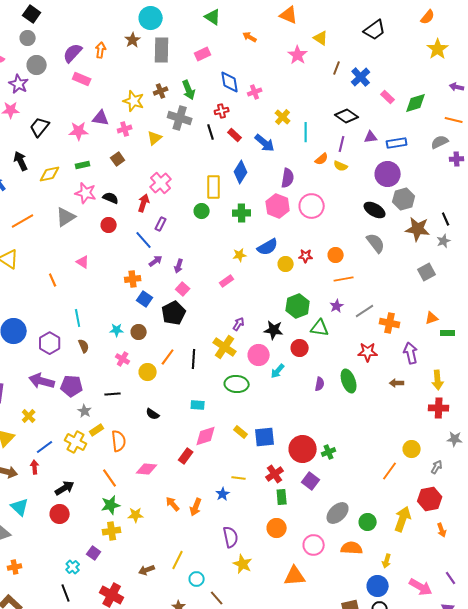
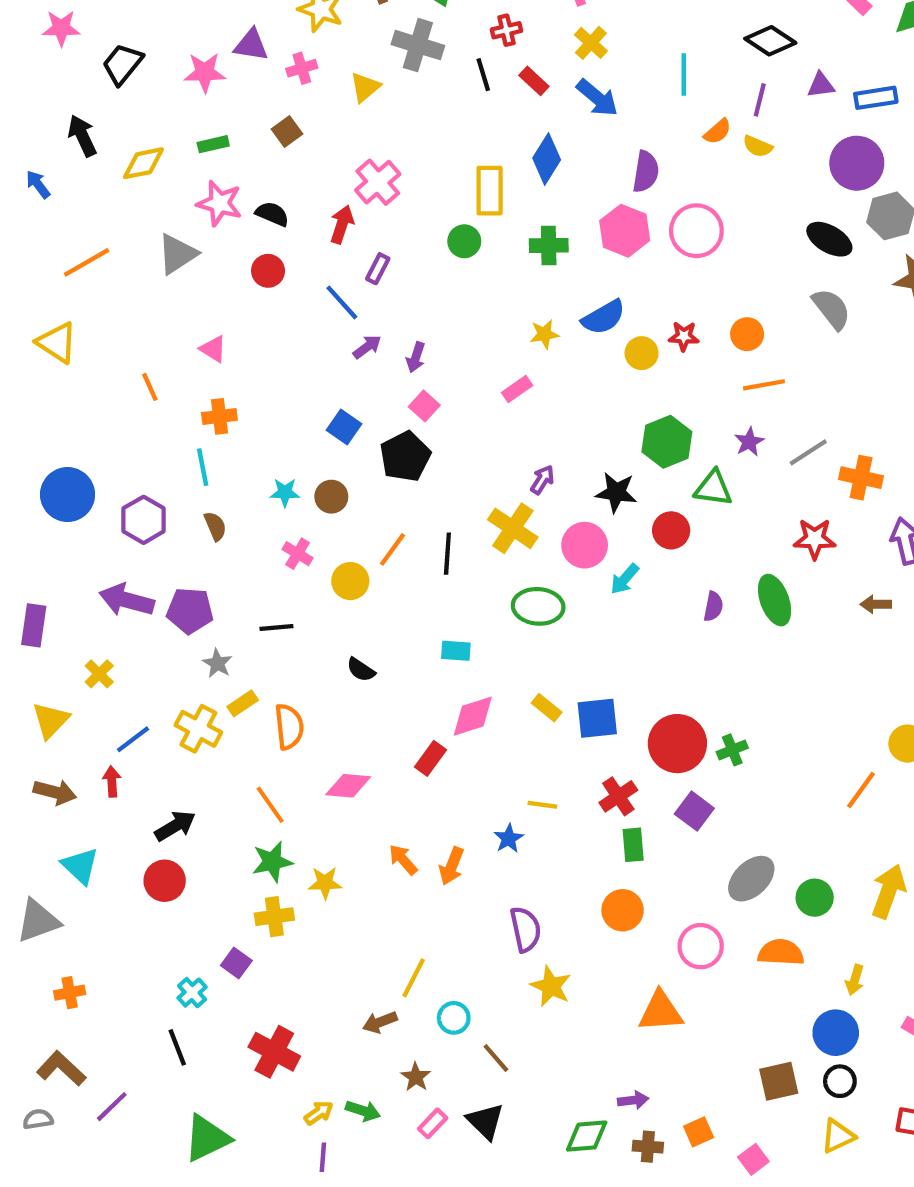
yellow cross: (283, 117) -> (591, 43), moved
orange cross: (133, 279) -> (219, 416), moved
brown arrow: (147, 570) -> (380, 1022), moved

